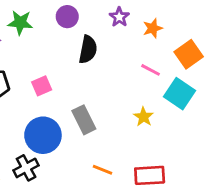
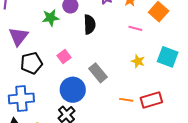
green star: (20, 23) -> (51, 18), moved
cyan square: (180, 94) -> (168, 57), moved
orange line: (102, 170) -> (126, 100), moved

